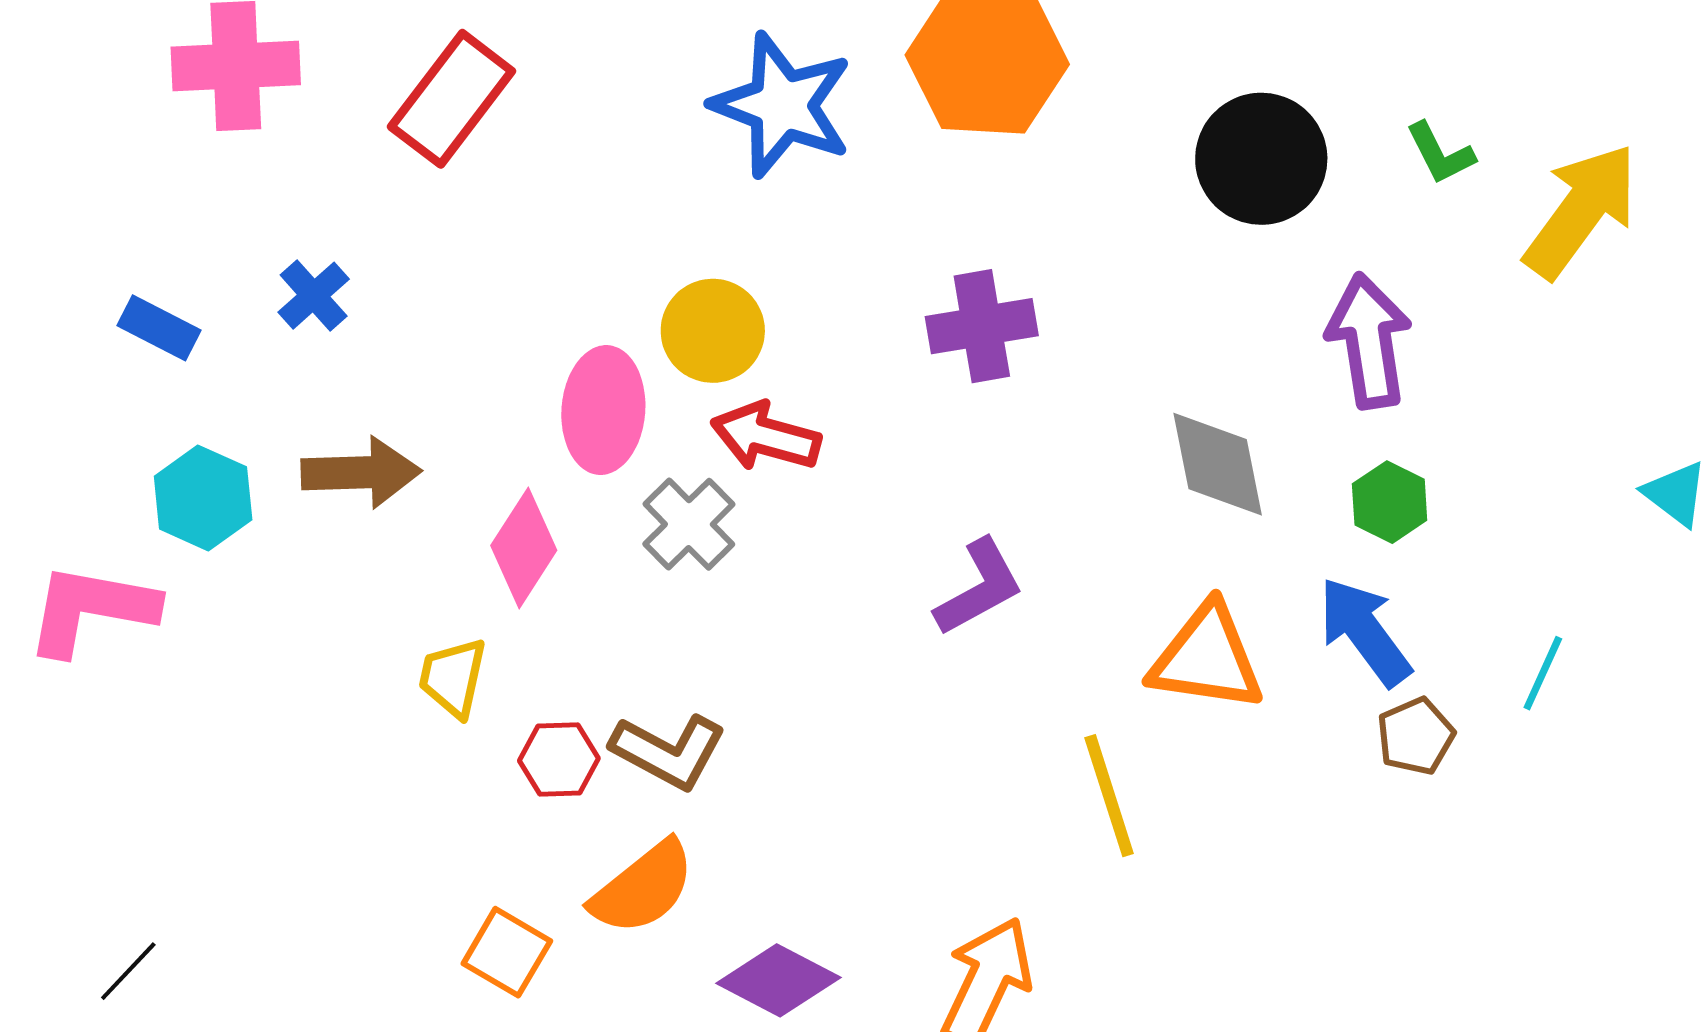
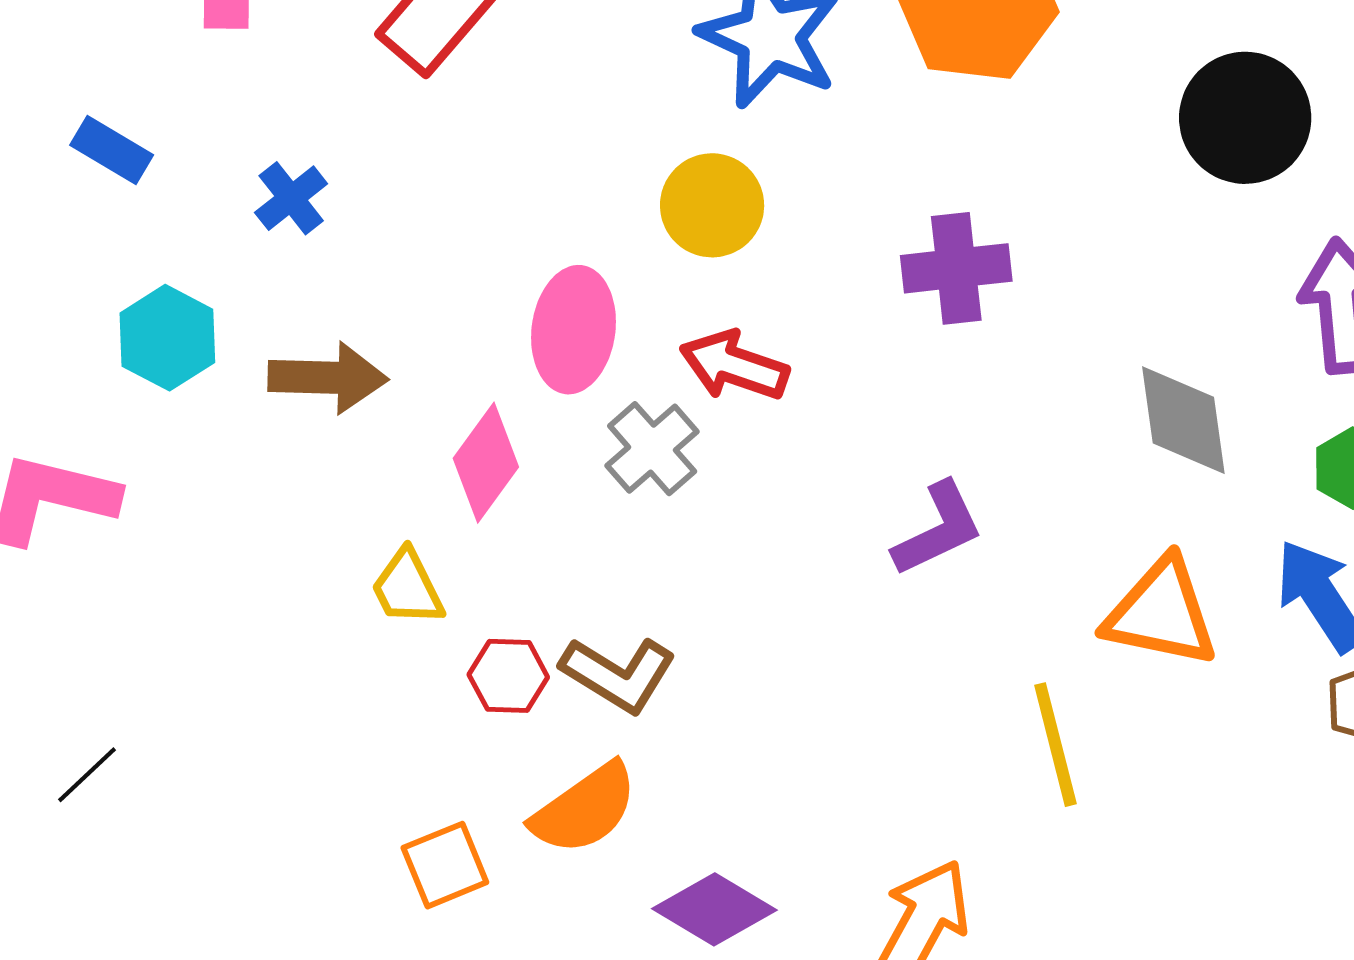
blue rectangle: (159, 328) -> (112, 150), moved
yellow circle: (713, 331) -> (712, 205), moved
cyan hexagon: (203, 498) -> (167, 338), moved
yellow trapezoid: (453, 677) -> (407, 588), turned -42
orange square: (507, 952) -> (445, 865), turned 34
black line: (128, 971) -> (87, 775), moved

